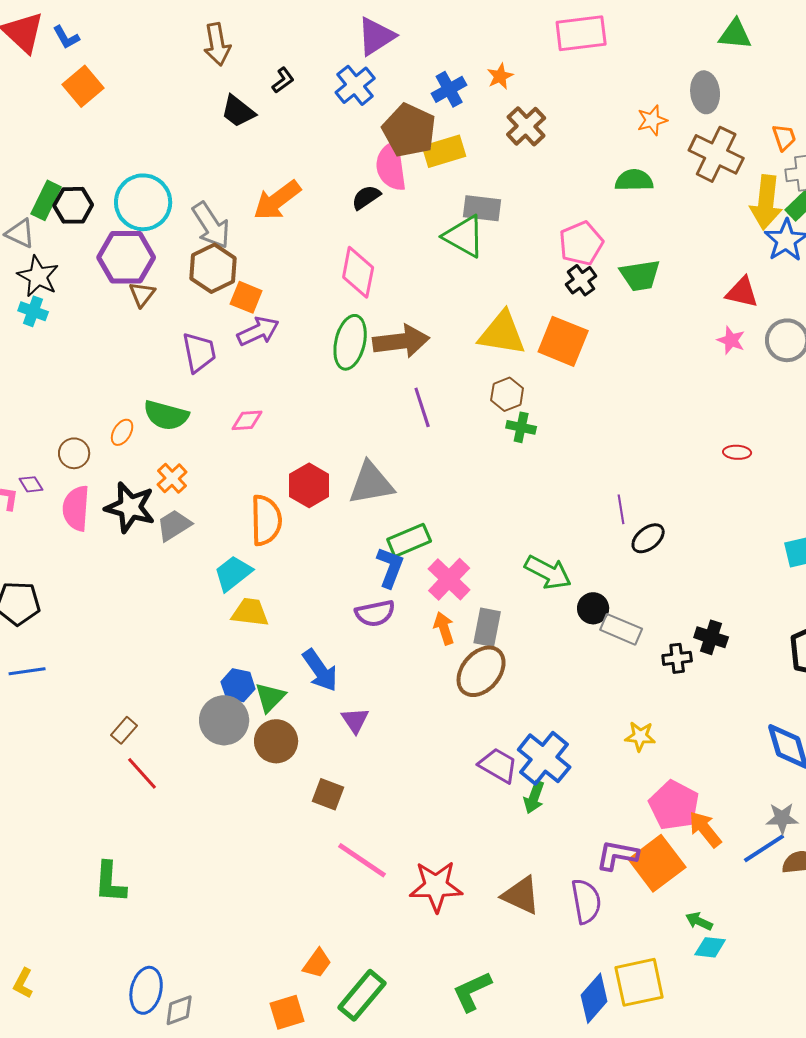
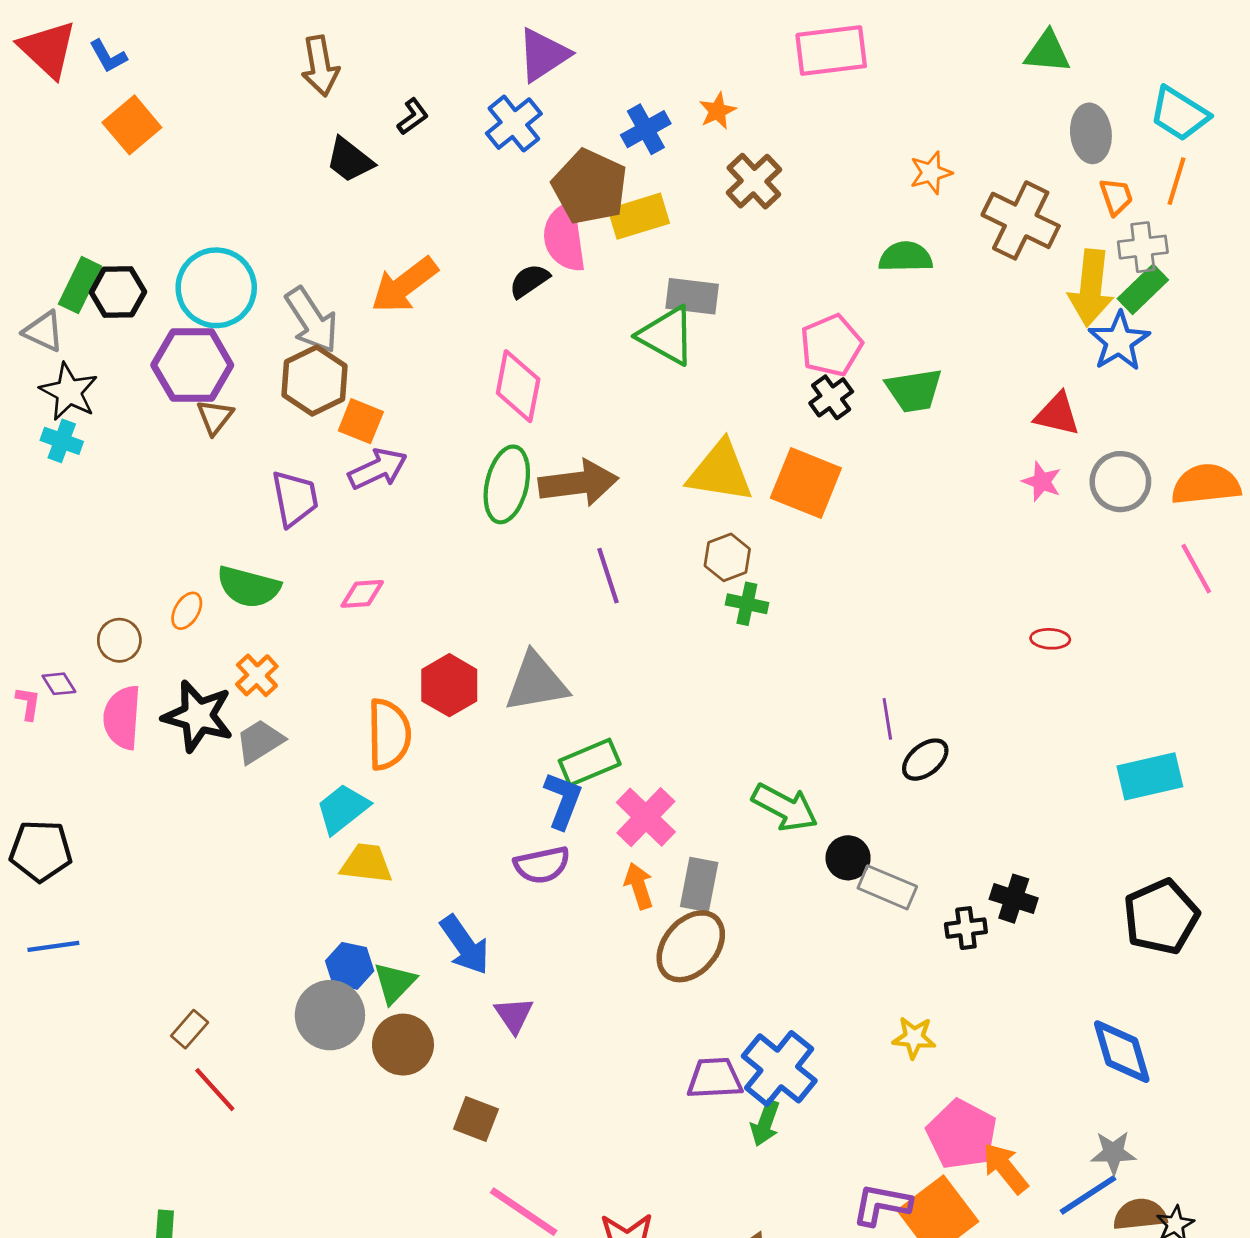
gray ellipse: (705, 92) -> (1091, 133), moved
purple trapezoid: (498, 765) -> (715, 1078), turned -33

